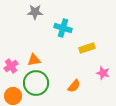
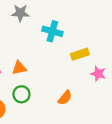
pink star: (103, 73) -> (98, 74), moved
green circle: (36, 83) -> (21, 94), size x0.6

